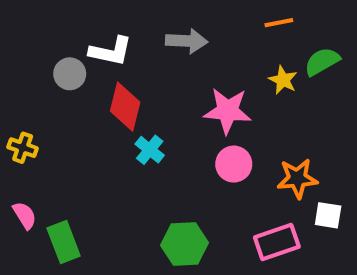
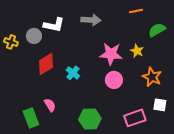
yellow star: (283, 80) -> (137, 51), moved
red diamond: (125, 107) -> (46, 64), moved, turned 45
yellow cross: (23, 148) -> (11, 42), moved
orange star: (297, 178) -> (152, 77), moved, turned 30
pink semicircle: (25, 215) -> (50, 105), moved

